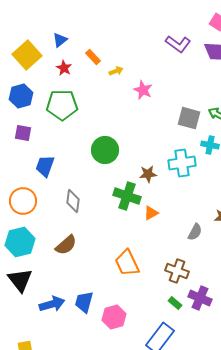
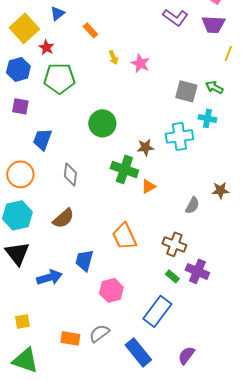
red star: (64, 68) -> (46, 47), moved
yellow arrow: (116, 71) -> (113, 57), moved, turned 88
blue trapezoid: (84, 302) -> (84, 260), moved

